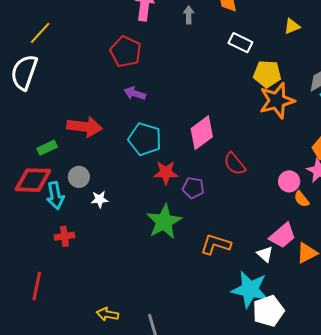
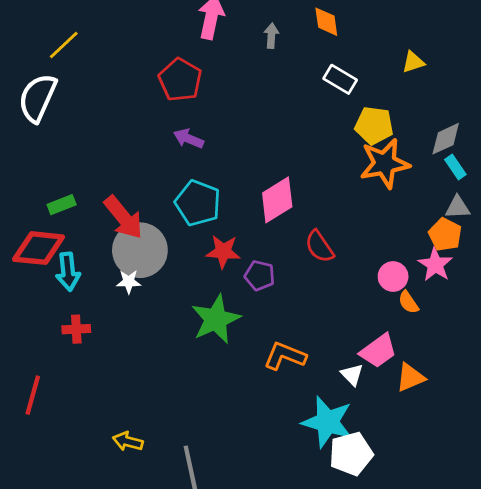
red arrow: (85, 127) -> (123, 217), moved, turned 40
gray circle: (79, 177) -> (140, 250), moved, size x1.8

